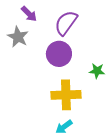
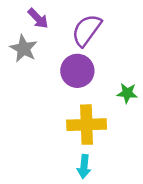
cyan arrow: (64, 127) -> (84, 167), turned -48

